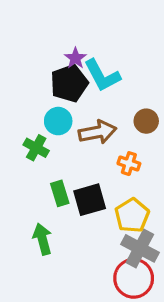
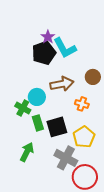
cyan circle: (58, 121) -> (37, 97), moved
green cross: (36, 148) -> (23, 108), moved
green arrow: (42, 239) -> (27, 152), turned 42
gray cross: (140, 248) -> (66, 158), moved

